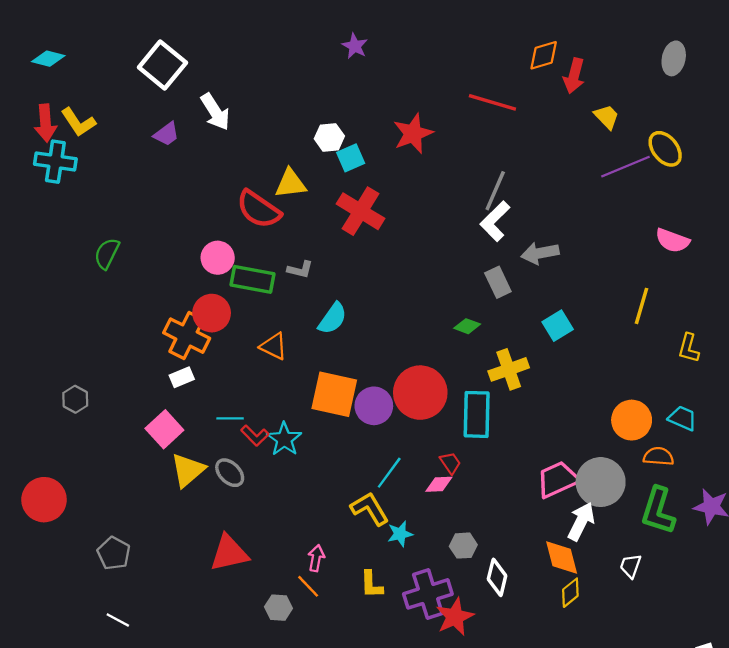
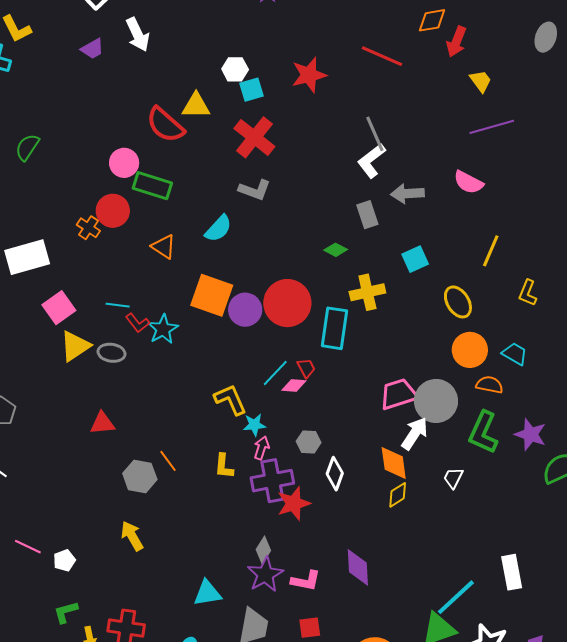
yellow ellipse: (665, 149) -> (458, 302), moved
gray line: (495, 191) -> (375, 134), turned -54
pink semicircle: (672, 241) -> (468, 182), moved
gray L-shape: (300, 270) -> (255, 190), moved, size x1.4
orange cross: (187, 336) -> (88, 228), size x0.6
white rectangle: (182, 377) -> (27, 257), moved, size x2.0
gray ellipse: (230, 473) -> (111, 353), turned -44
cyan line: (389, 473) -> (275, 373), moved
red triangle: (229, 553) -> (102, 423), size x0.7
pink arrow: (316, 558) -> (261, 448), moved
gray hexagon: (279, 608) -> (140, 476), size x1.4

